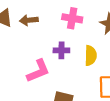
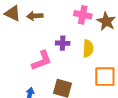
pink cross: (72, 18) -> (83, 15), moved

